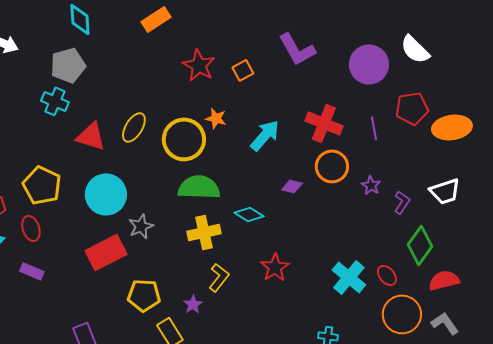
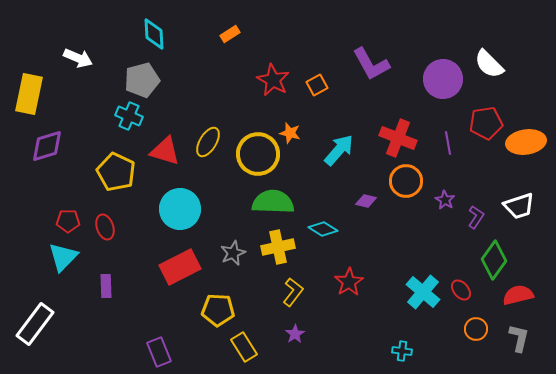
orange rectangle: (156, 19) -> (230, 34), size x0.7
yellow pentagon: (42, 185) -> (116, 172), moved
gray star: (141, 226) -> (233, 253), moved
red ellipse: (31, 228) -> (105, 227), moved
purple rectangle: (32, 271) -> (106, 286), turned 65
purple star: (193, 304) -> (295, 334), moved
orange circle: (402, 314) -> (476, 329), size x0.6
gray L-shape: (445, 323) -> (519, 338), turned 48

